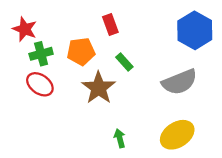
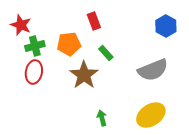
blue hexagon: (195, 30) -> (166, 26), size x0.7
red ellipse: (40, 84) -> (34, 72), turned 65

